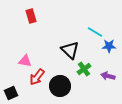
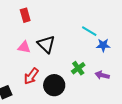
black triangle: (70, 50) -> (46, 44), moved
pink triangle: (25, 61) -> (24, 47), moved

